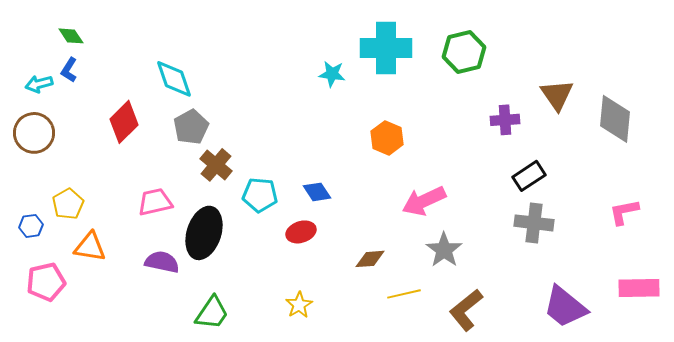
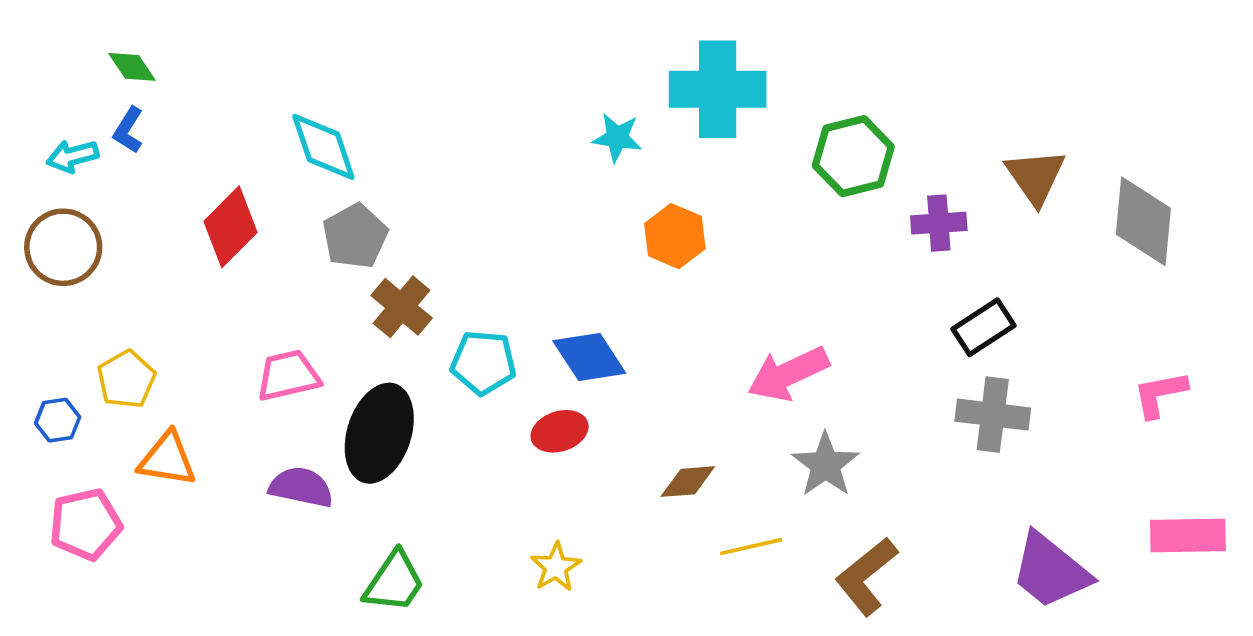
green hexagon: (464, 52) -> (853, 156), moved
orange hexagon: (387, 138) -> (675, 236), moved
blue diamond: (317, 192) -> (589, 357), size x1.4

